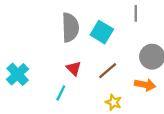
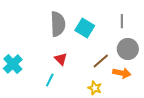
gray line: (136, 13) -> (122, 21), moved
brown line: (108, 71) -> (101, 61), moved

